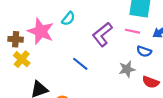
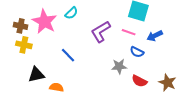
yellow cross: (22, 59) -> (24, 45), turned -35
blue line: (80, 64) -> (68, 55), moved

